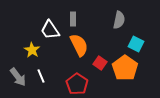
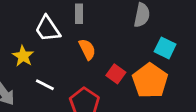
orange semicircle: (79, 45) -> (87, 49), size x0.7
white line: (41, 76) -> (45, 85), moved, turned -40

